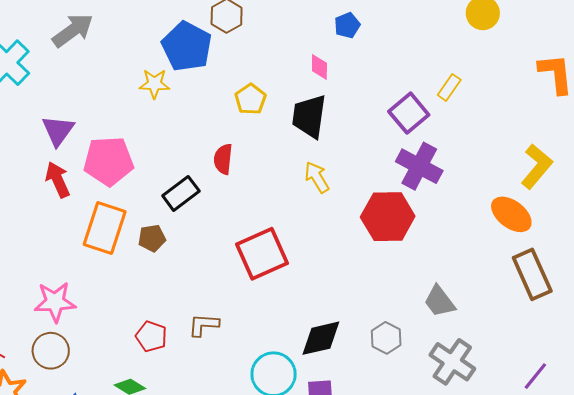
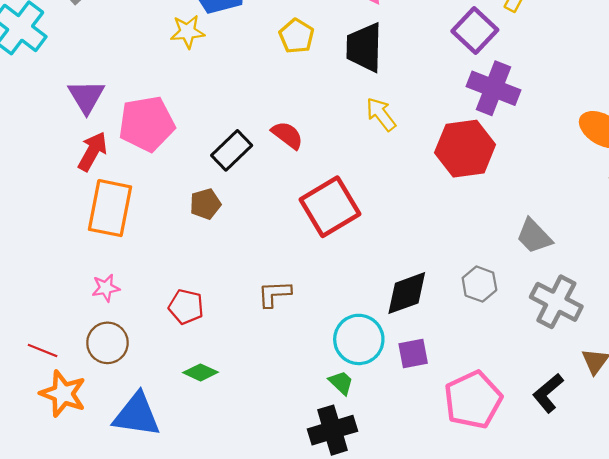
red semicircle: (223, 159) -> (287, 135), moved, turned 128
red arrow: (58, 180) -> (92, 151), turned 60
orange rectangle: (105, 228) -> (110, 208), moved
pink star: (55, 302) -> (106, 288), size x0.6
red pentagon: (151, 336) -> (186, 307), moved

